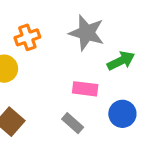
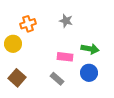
gray star: (87, 33) -> (66, 21), size x0.6
green arrow: (121, 61) -> (90, 49), moved, turned 36

